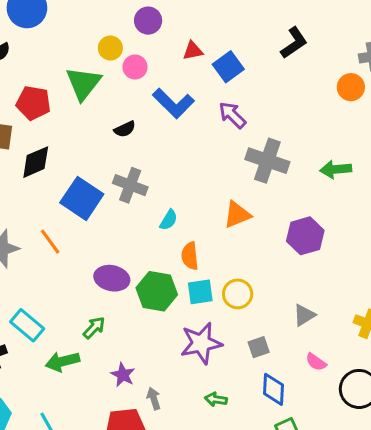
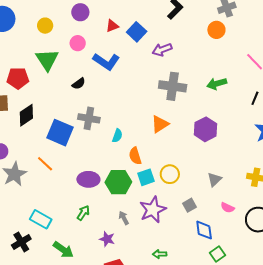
yellow circle: (110, 48) -> (45, 26), moved
purple arrow: (232, 115) -> (162, 50), moved, turned -54
green arrow: (62, 361) -> (63, 250), moved, turned -120
gray arrow: (154, 399) -> (124, 218), moved
green arrow: (216, 399) -> (160, 254), moved

